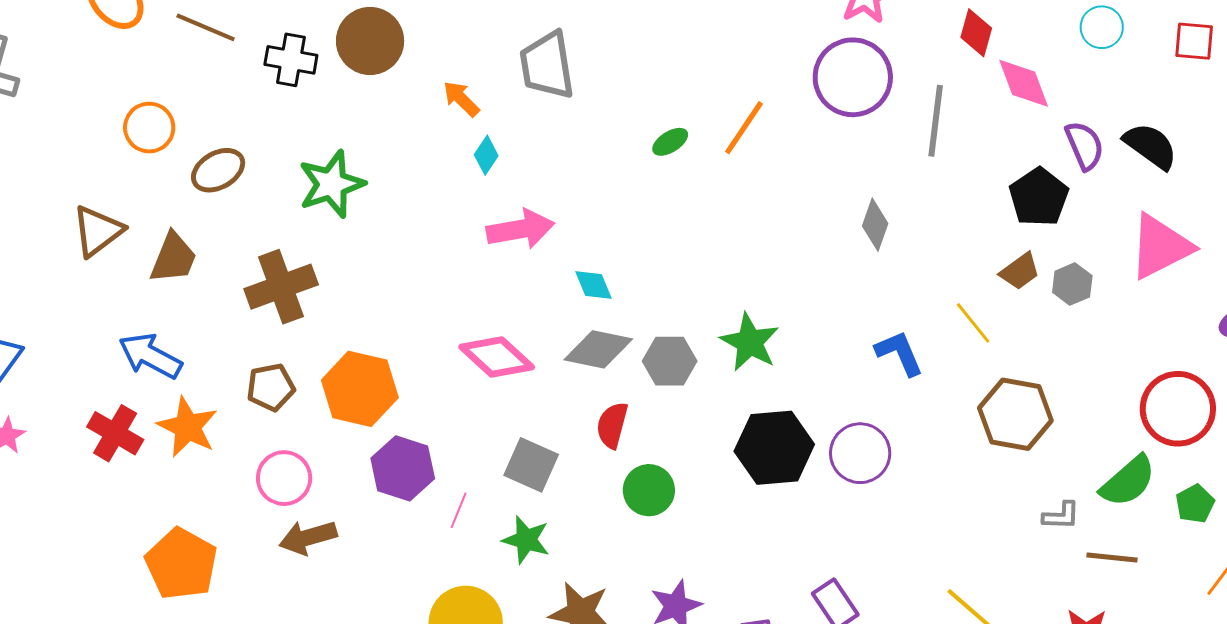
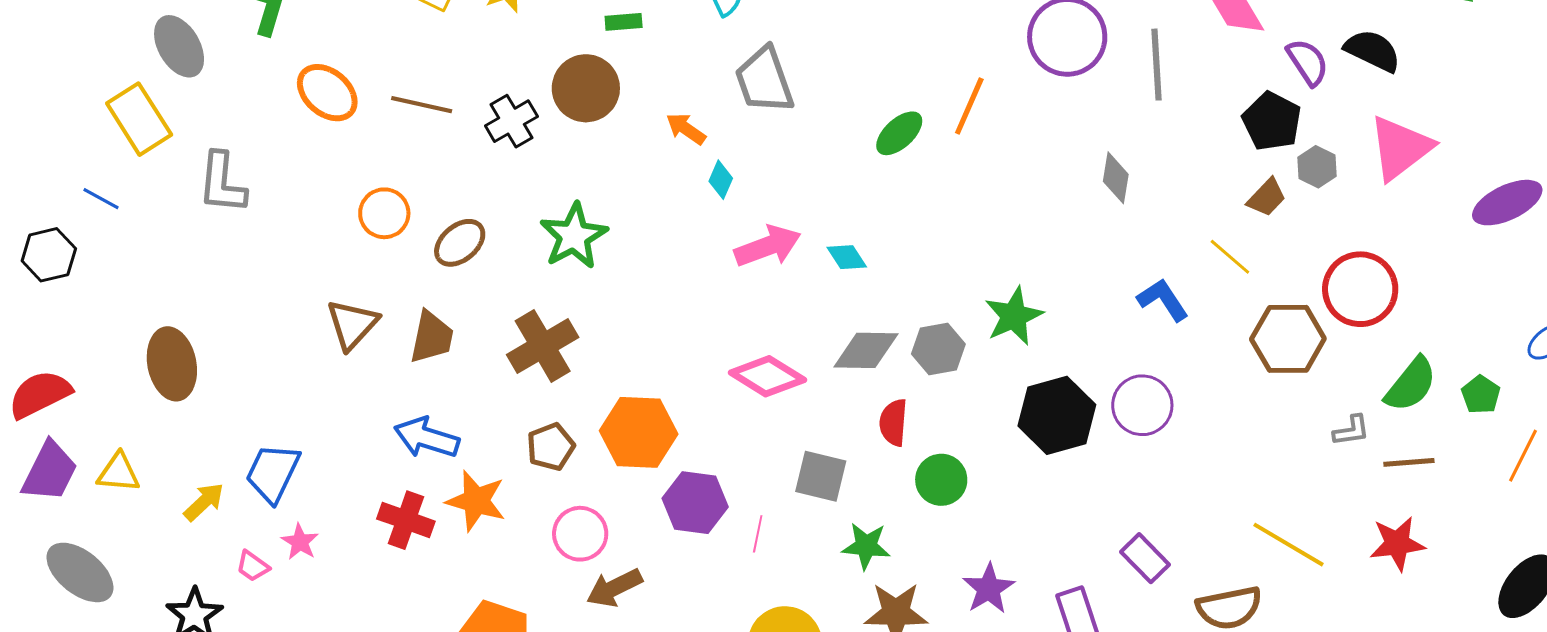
black cross: (291, 60) -> (511, 121), turned -30
green ellipse: (670, 142) -> (899, 133), size x1.4
gray hexagon: (1072, 284) -> (1317, 167), moved
cyan diamond: (594, 285) -> (847, 257), moved
green star: (750, 342) -> (1014, 316), turned 30
red circle: (1178, 409) -> (1360, 289), moved
green star: (526, 540) -> (866, 546), moved

